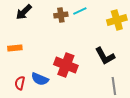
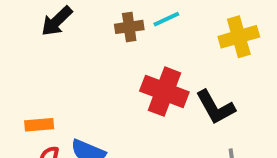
orange rectangle: (15, 48) -> (39, 125), moved
red cross: (66, 65) -> (164, 92), moved

